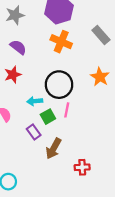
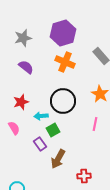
red star: (13, 75) -> (21, 102), moved
pink line: (67, 110) -> (95, 124), moved

